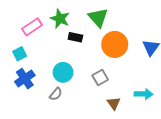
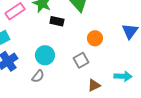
orange circle: (115, 44) -> (95, 38), moved, size x0.6
brown triangle: (114, 103) -> (94, 85), turned 40

